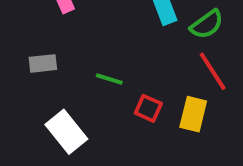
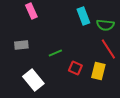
green semicircle: (207, 24) -> (105, 25), turned 42
green line: (109, 79) -> (55, 53), turned -40

